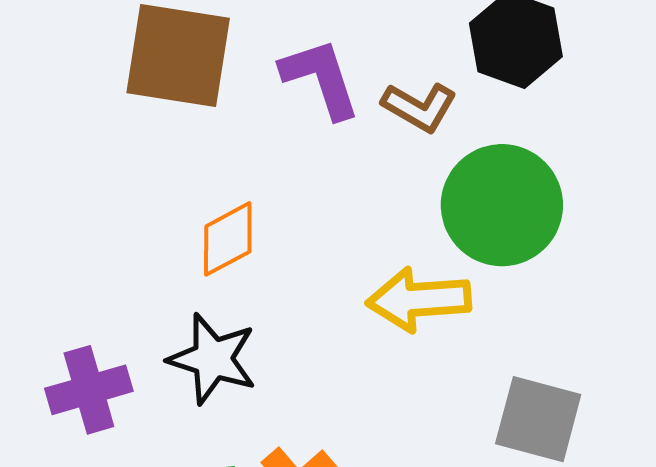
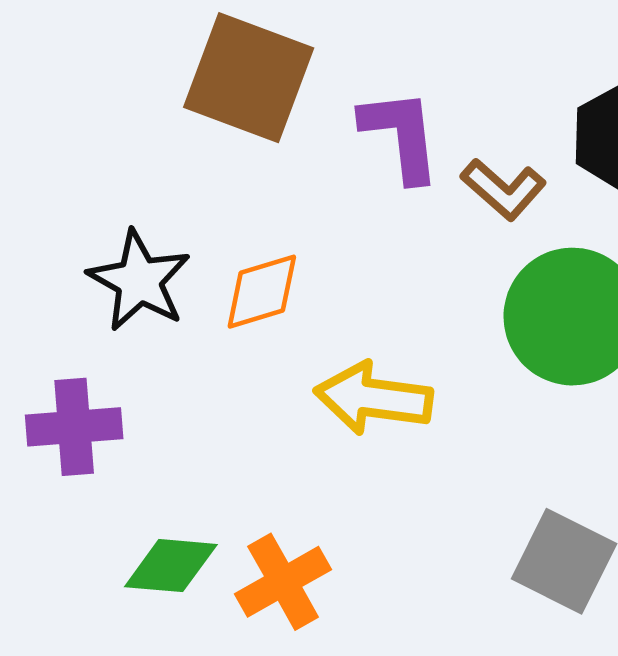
yellow arrow: (419, 299) -> (374, 398), moved
black star: (213, 359) -> (139, 281), moved

